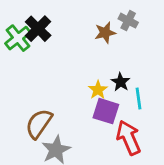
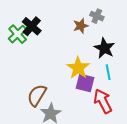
black star: (121, 82) -> (104, 48), moved, size x1.5
yellow star: (98, 90) -> (78, 68), size x1.6

